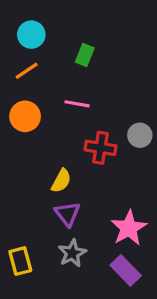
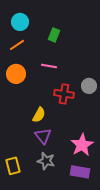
gray star: (72, 253) -> (46, 161), turned -30
purple rectangle: (126, 270) -> (80, 172), turned -36

